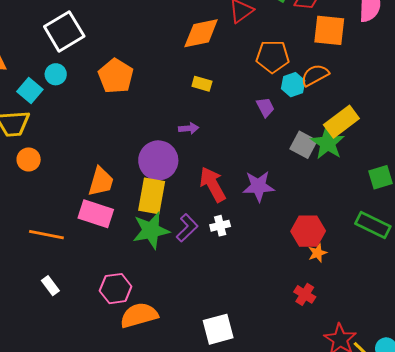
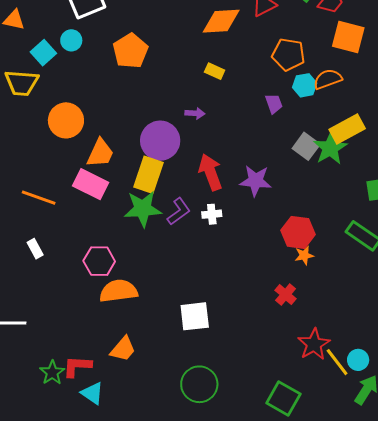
orange circle: (29, 159) -> (66, 120), moved, size x1.5

